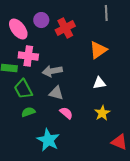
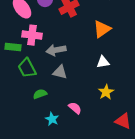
green semicircle: (28, 112) -> (40, 94), moved
pink semicircle: (66, 113) -> (75, 108), moved
cyan star: (48, 140) -> (52, 119), size x0.6

